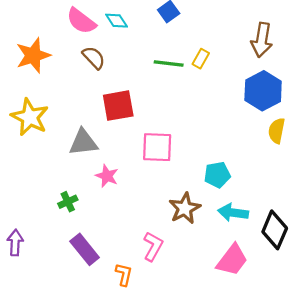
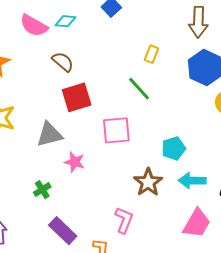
cyan diamond: (117, 21) -> (65, 21), turned -45
brown semicircle: (94, 58) -> (63, 62), moved
yellow rectangle: (201, 59) -> (151, 54), moved
green line: (169, 64) -> (139, 89), moved, turned 48

